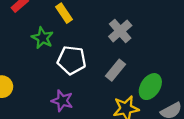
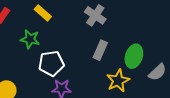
white pentagon: (72, 60) -> (51, 63), moved

